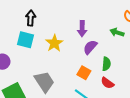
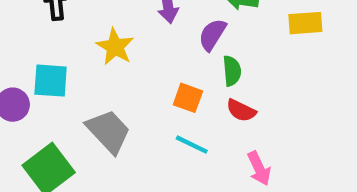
cyan square: (25, 40) -> (51, 81), moved
purple semicircle: (90, 47) -> (212, 35), moved

